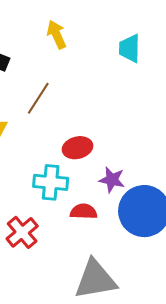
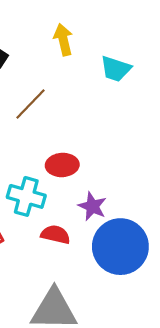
cyan trapezoid: (130, 48) -> (116, 69), moved, turned -84

